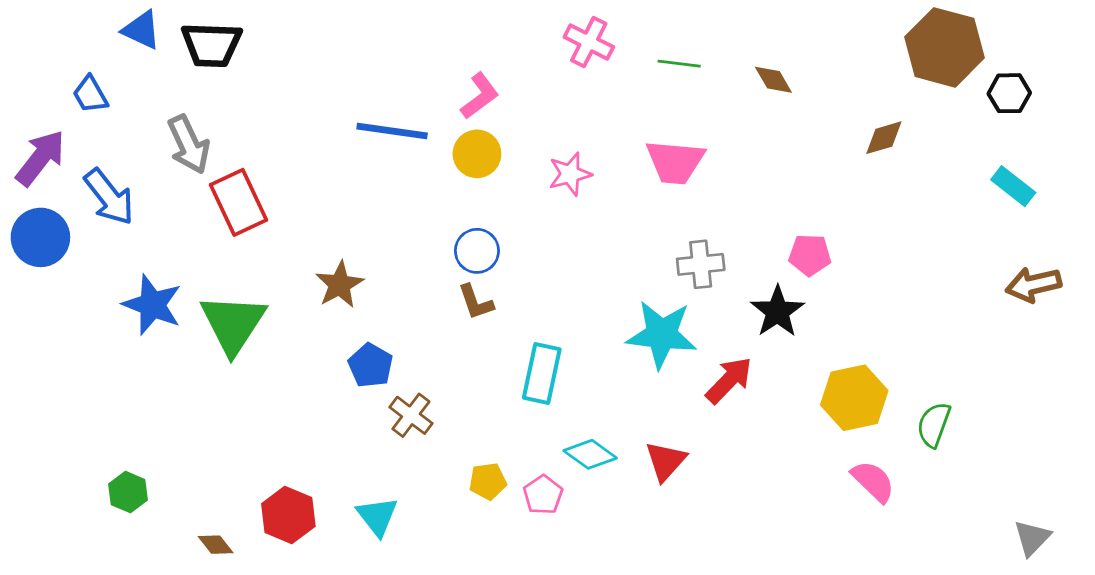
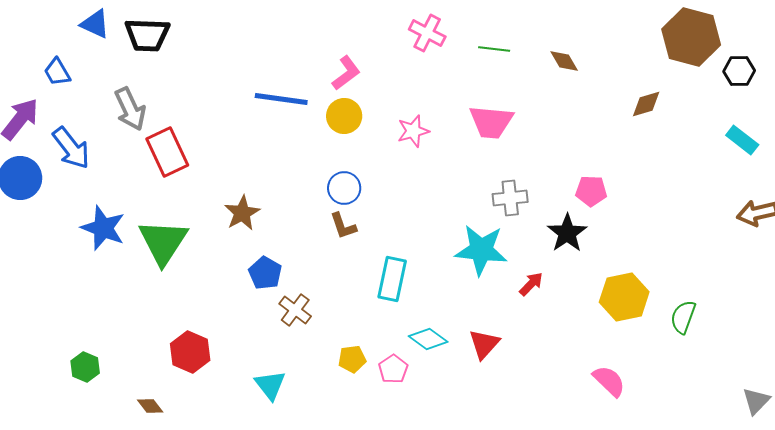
red arrow: (729, 380) -> (531, 284), size x0.7
pink semicircle: (873, 481) -> (609, 381), moved
red hexagon: (288, 515) -> (190, 352), moved

